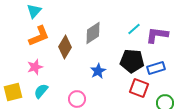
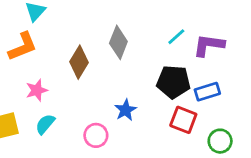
gray diamond: (93, 33) -> (118, 42), turned -35
orange L-shape: (39, 36) -> (23, 47), moved
blue star: (98, 71) -> (126, 110), moved

